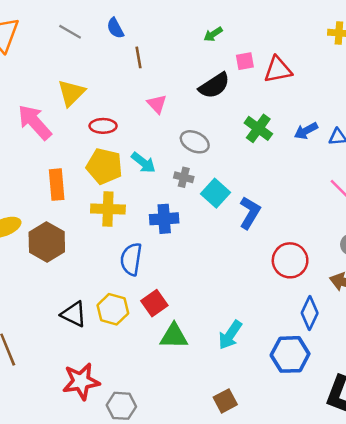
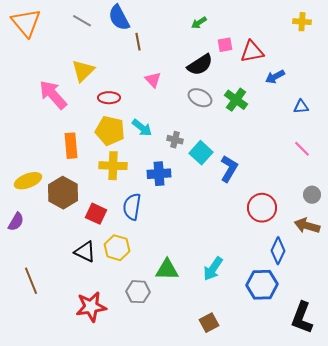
blue semicircle: (115, 28) -> (119, 18), size x1.5
blue arrow: (306, 131) -> (275, 77), moved
gray ellipse: (195, 142) -> (200, 98), moved
red square: (154, 303) -> (96, 214), moved, turned -30
gray hexagon: (121, 406) -> (138, 292), moved

